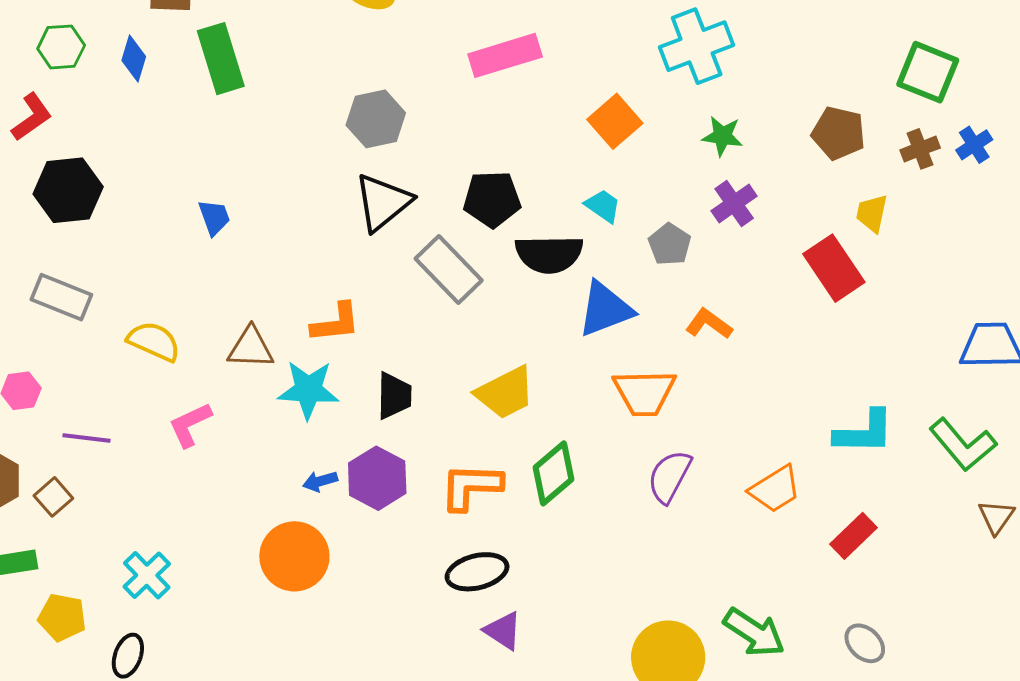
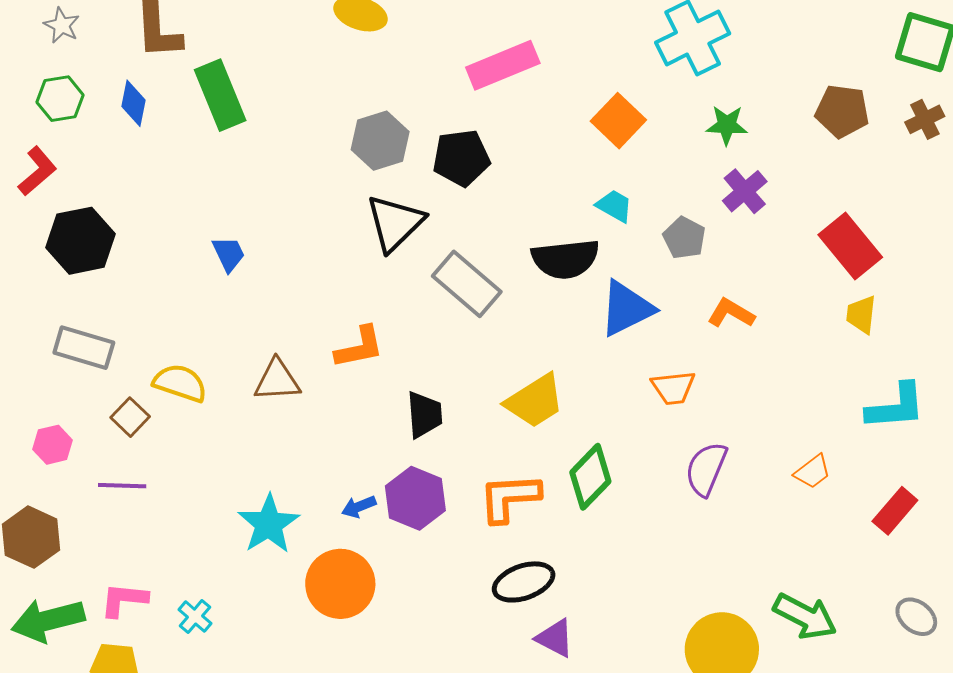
black pentagon: (492, 199) -> (461, 158), moved
yellow trapezoid: (872, 213) -> (861, 314), moved
cyan star: (308, 390) -> (269, 524), moved, turned -30
orange trapezoid: (644, 393) -> (673, 388), size x0.7
pink L-shape: (190, 425) -> (124, 600), moved, turned 36
orange trapezoid: (775, 489) -> (812, 472), size x0.7
brown square: (53, 497) -> (130, 417), moved
cyan cross: (147, 575) -> (195, 617), size x0.7

